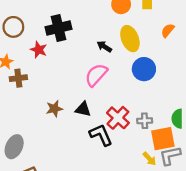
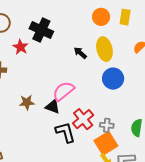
black cross: (59, 28) -> (41, 30), turned 30
pink semicircle: (96, 75) -> (63, 91), moved
orange square: (163, 139) -> (106, 143), moved, turned -30

